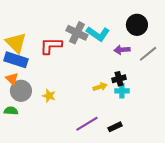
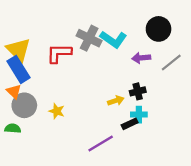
blue rectangle: (16, 60) -> (19, 69), turned 40
cyan cross: (122, 91) -> (139, 115), moved
black rectangle: (115, 127) -> (130, 124), moved

